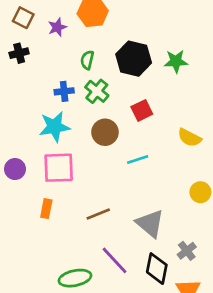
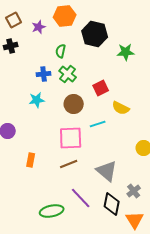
brown square: (23, 18) -> (14, 20), turned 35
black hexagon: (134, 59) -> (95, 34), moved
cyan star: (55, 127) -> (37, 100), size x0.7
yellow semicircle: (189, 138) -> (121, 108), moved
pink square: (59, 168) -> (71, 138), moved

